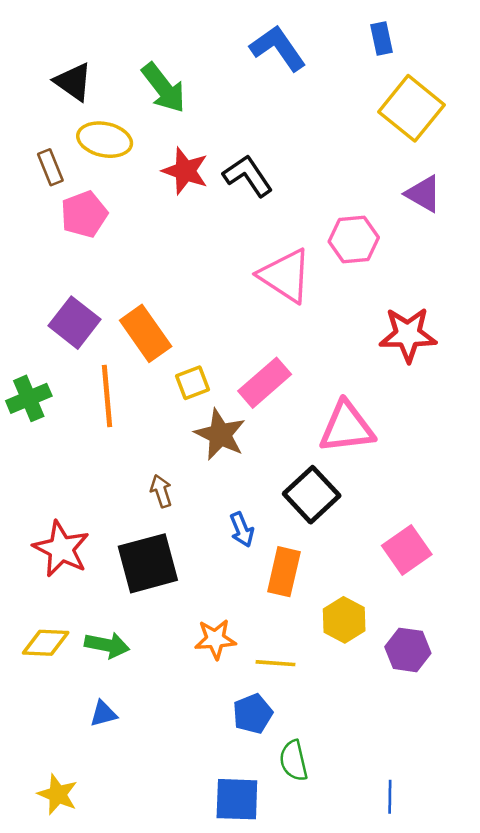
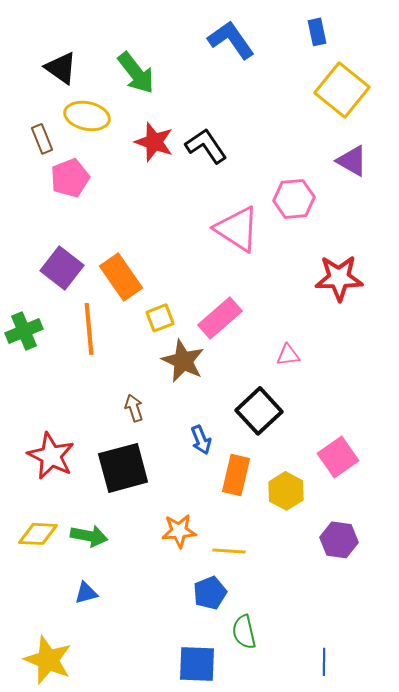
pink triangle: (347, 427) -> (288, 355), size x0.5
yellow hexagon: (344, 620) -> (286, 491), moved
yellow star: (58, 794) -> (48, 660), size x1.4

